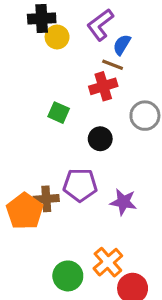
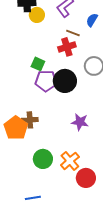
blue semicircle: (122, 45) -> (92, 20), moved
black circle: (100, 139) -> (65, 81), size x1.5
purple pentagon: (80, 185) -> (46, 81), moved
green circle: (68, 276) -> (43, 159), moved

